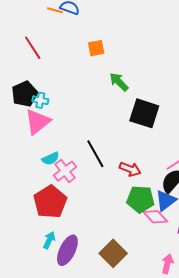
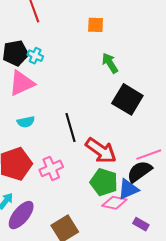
cyan cross: (40, 100) -> (35, 56), moved
red arrow: (130, 169) -> (101, 151), size x1.5
pink cross: (65, 171) -> (51, 168), moved
pink diamond: (155, 217) -> (114, 203), turned -50

